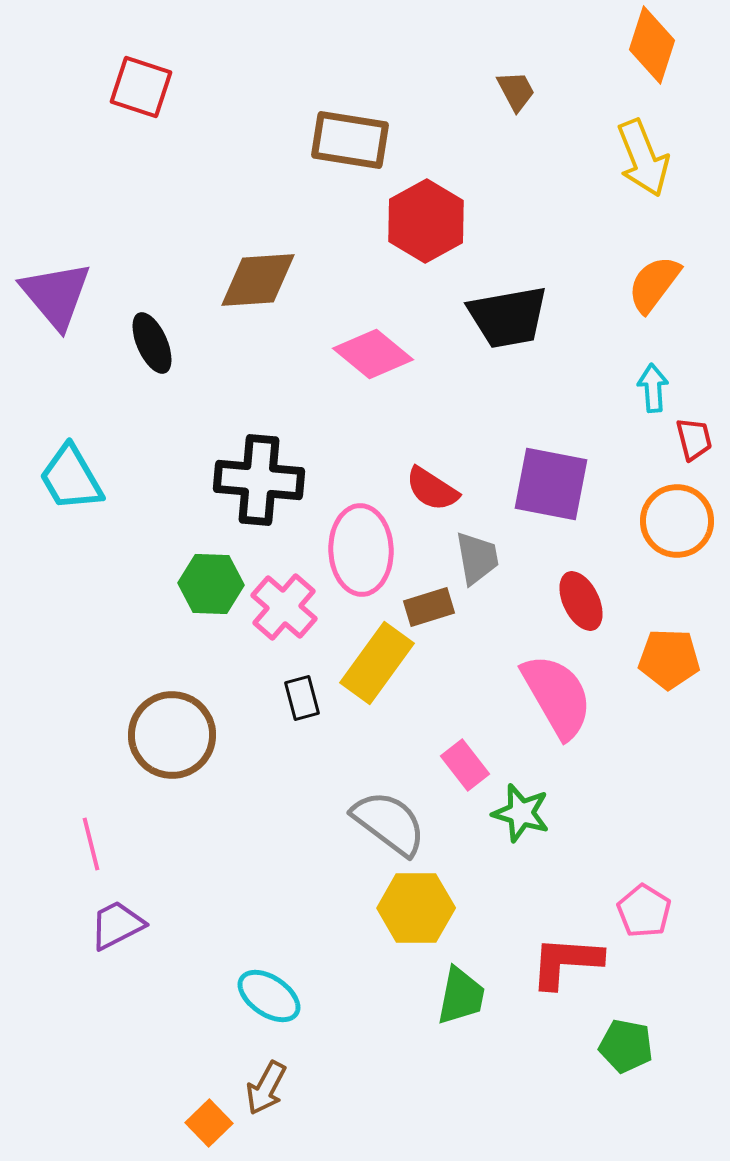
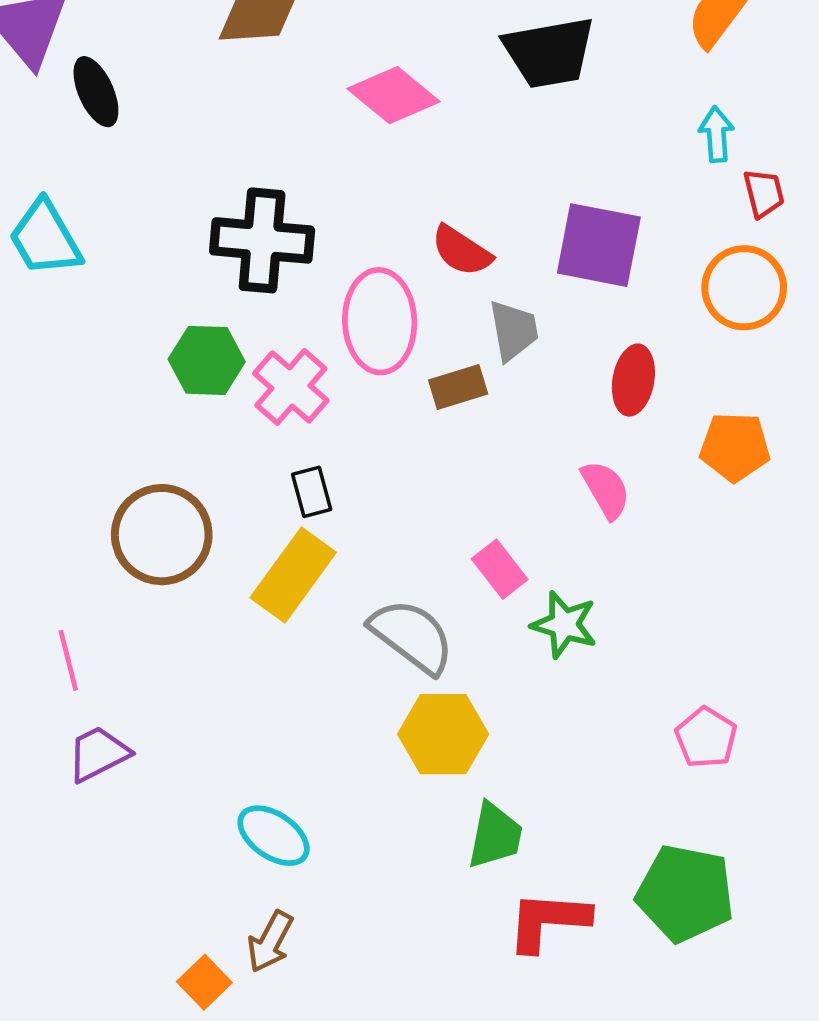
black ellipse: (152, 343) -> (96, 92), moved
red ellipse: (581, 601) -> (633, 380), turned 36
yellow rectangle: (377, 663) -> (293, 575), moved
pink semicircle: (557, 696) -> (606, 490), size x0.6
red L-shape: (566, 962) -> (548, 921), moved
green pentagon: (626, 1046) -> (685, 893), size x1.6

